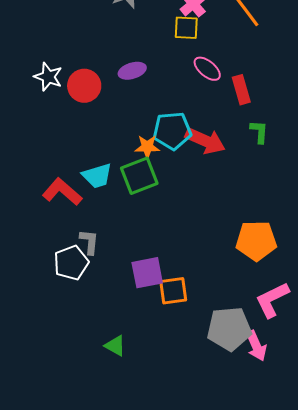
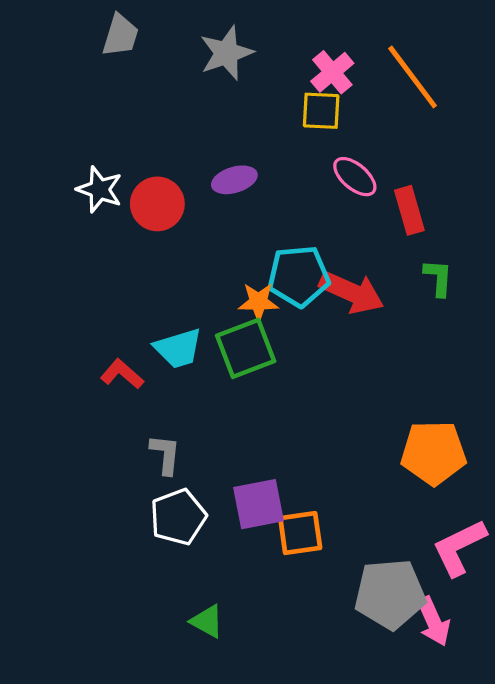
red L-shape: (62, 192) -> (122, 374), size x0.7
white pentagon: (71, 263) -> (178, 517), moved

